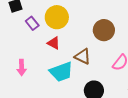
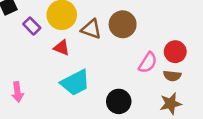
brown triangle: (83, 56) -> (91, 29), moved
pink arrow: (22, 68) -> (17, 92), moved

